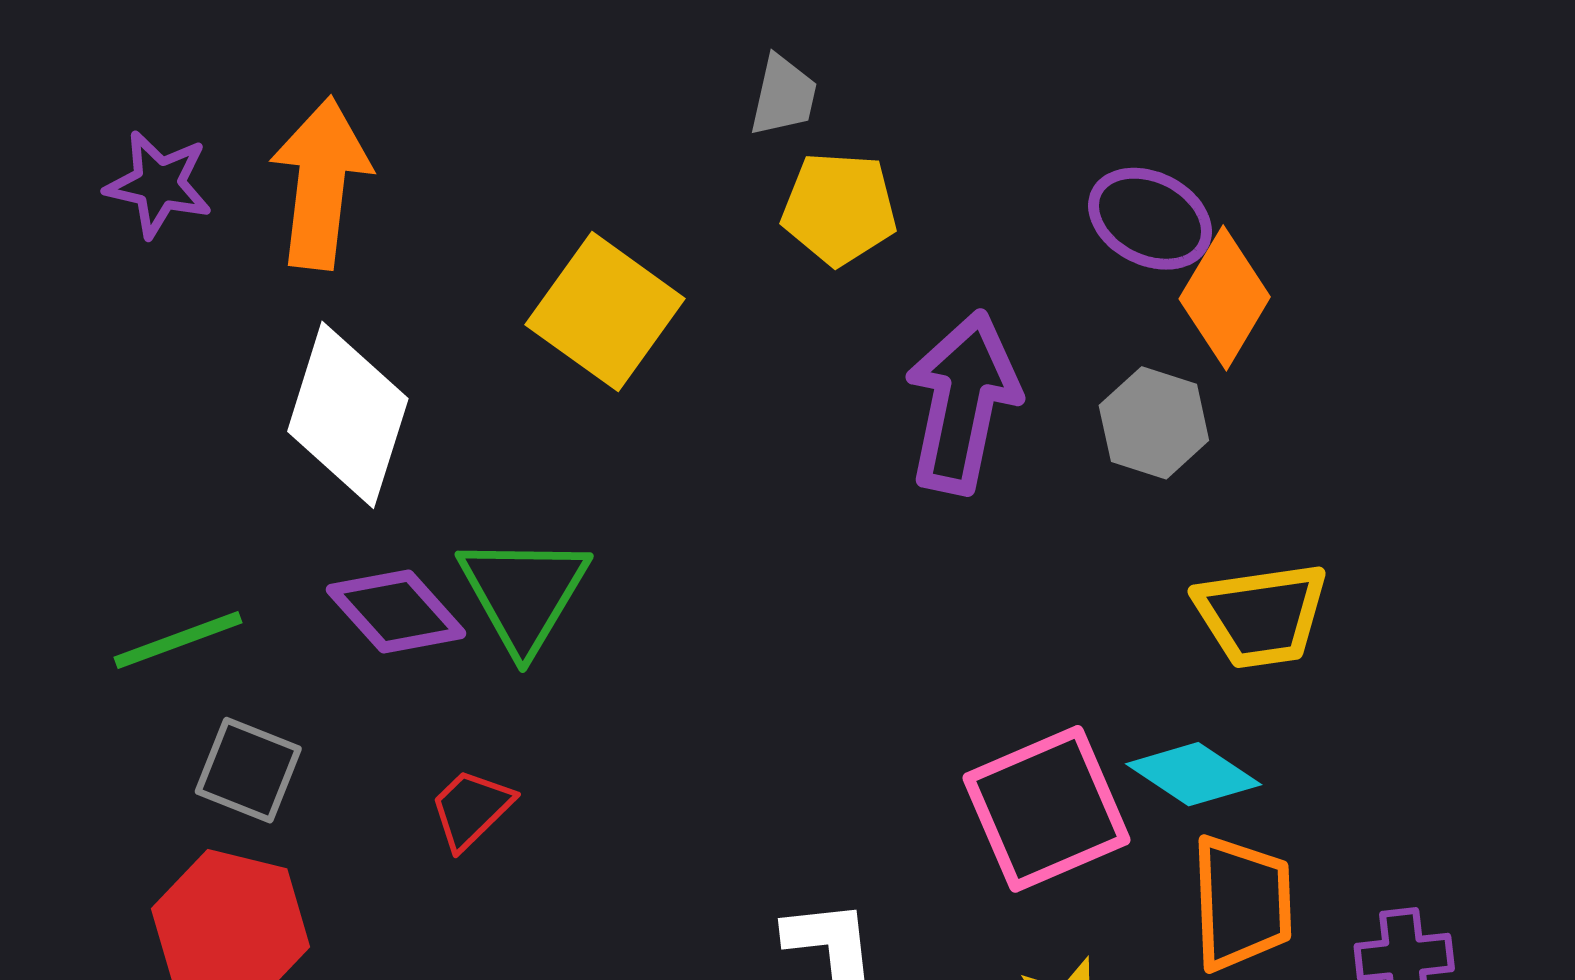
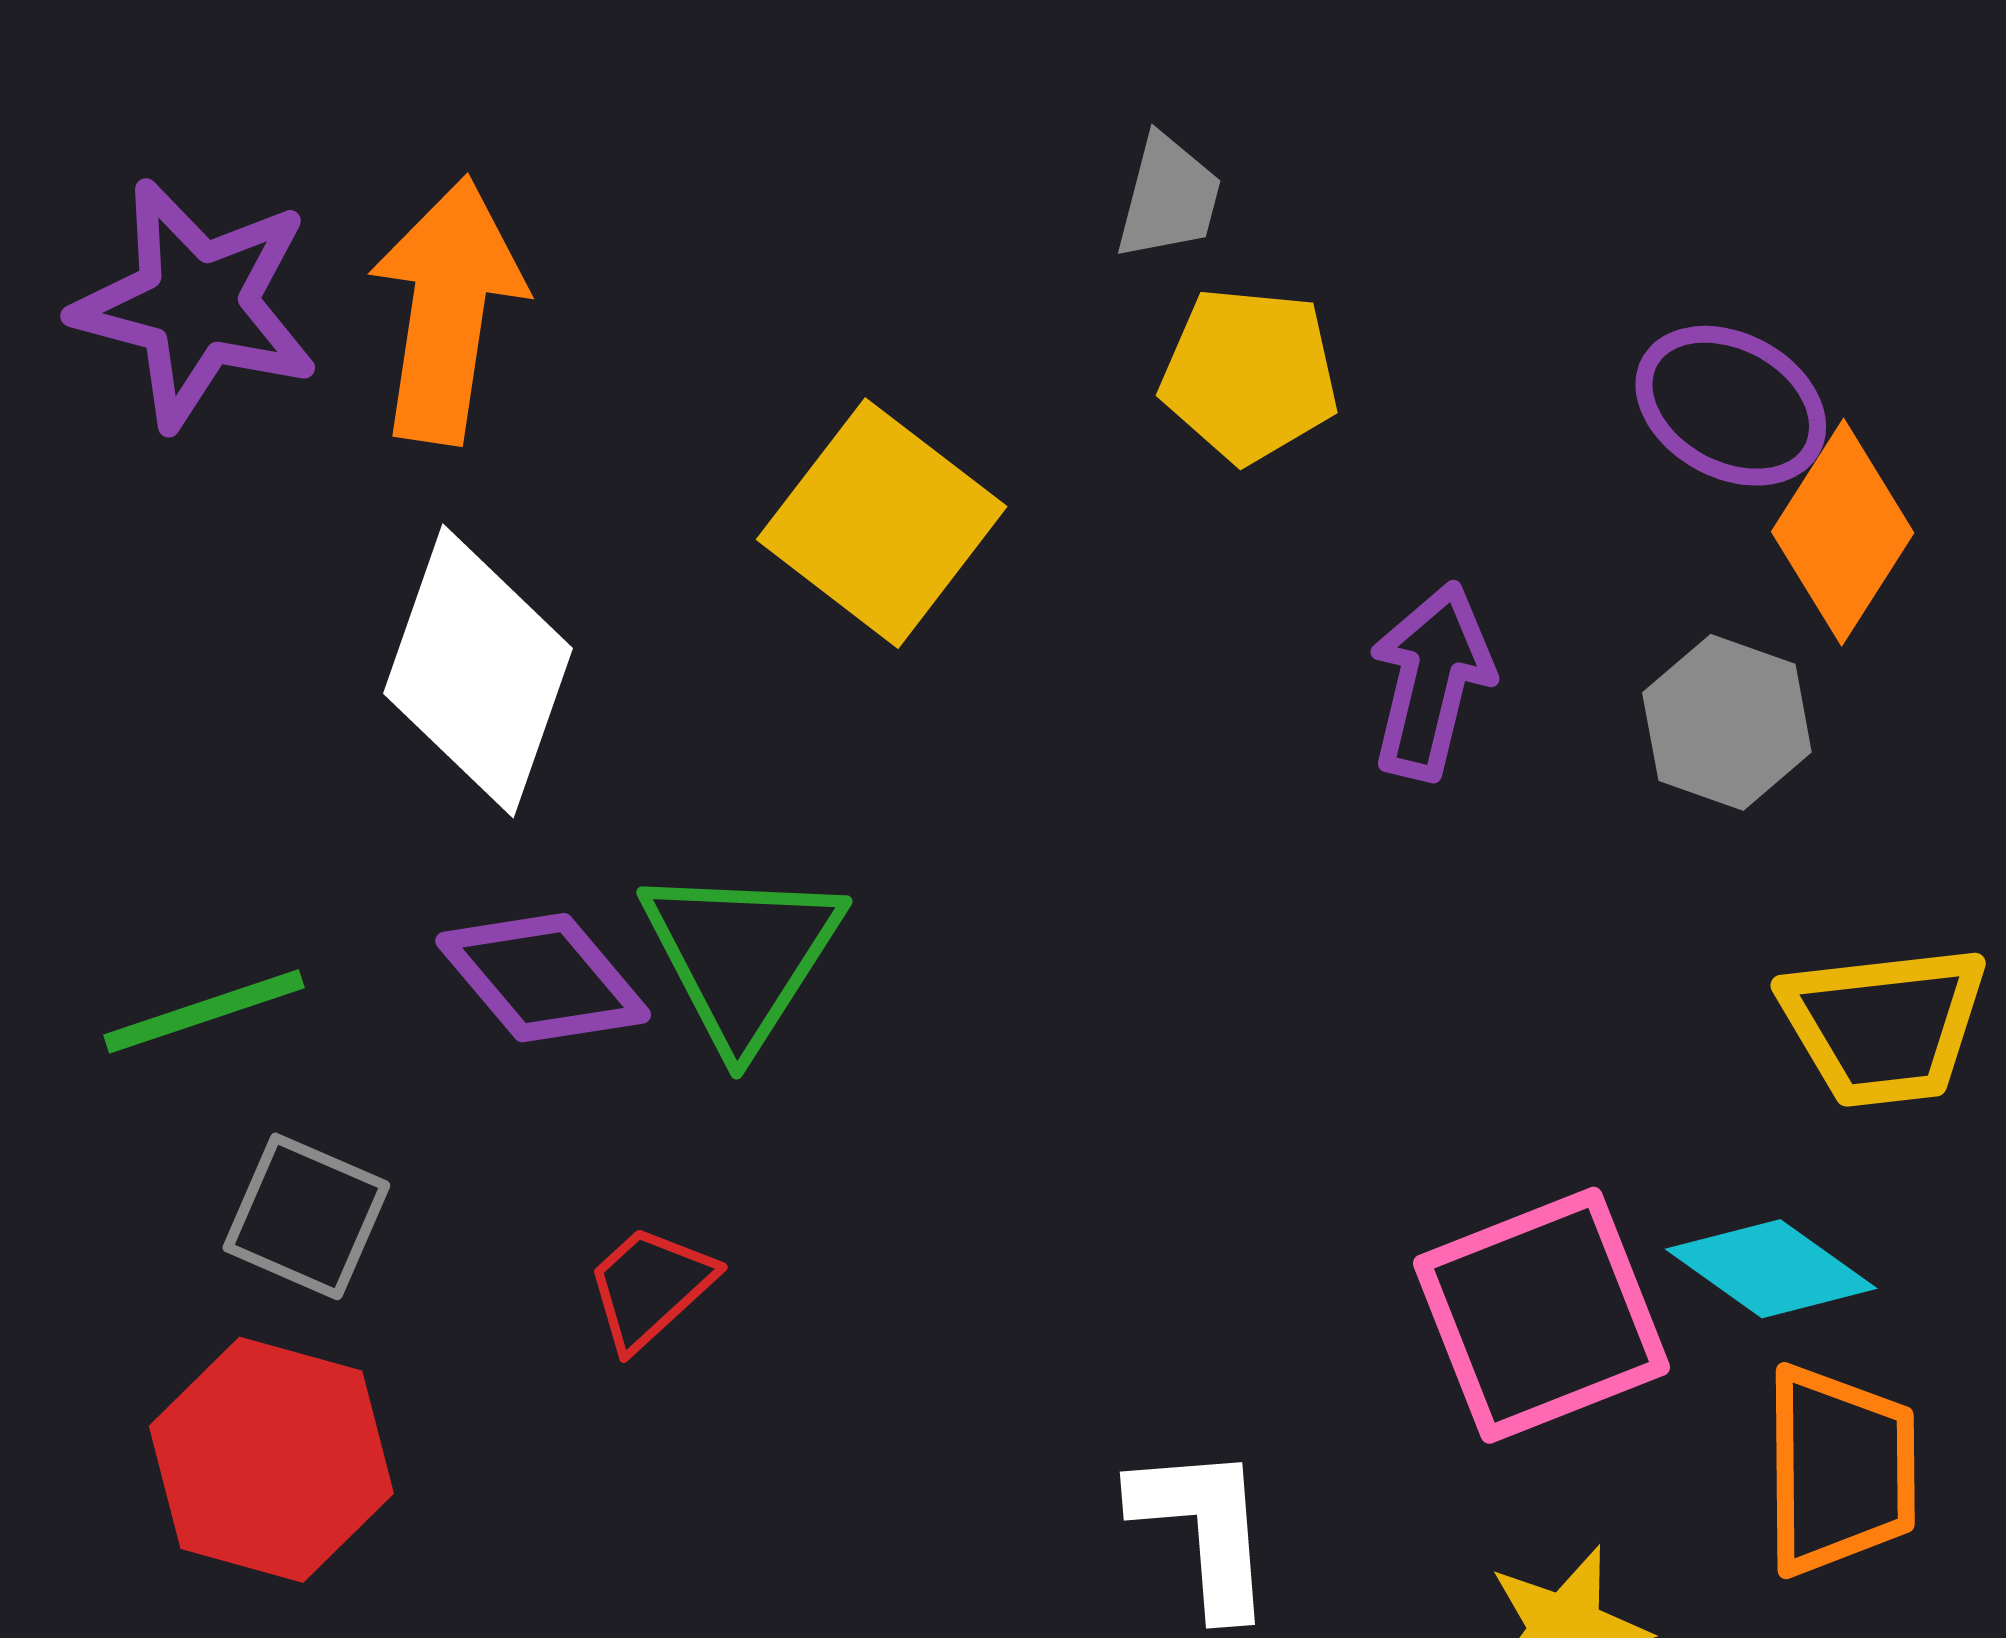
purple star: (159, 184) -> (196, 304), size x1.5
purple arrow: (962, 402) -> (1431, 681), size x0.7

